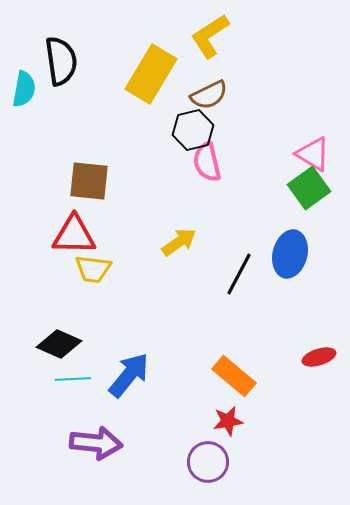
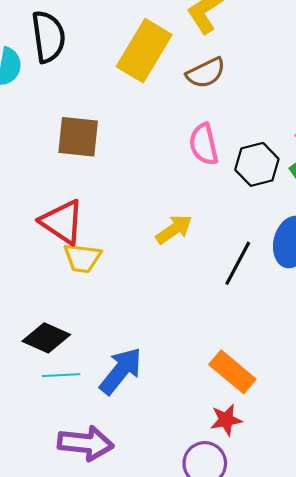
black hexagon: (193, 130) -> (257, 164), moved
brown square: (89, 181) -> (78, 137), moved
red triangle: (74, 235) -> (62, 222), turned 33

